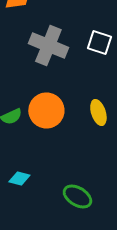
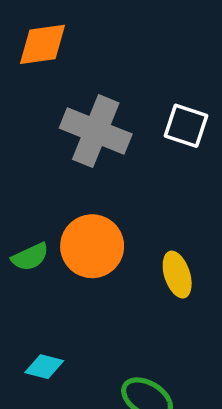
yellow ellipse: (98, 112) -> (177, 275), moved

